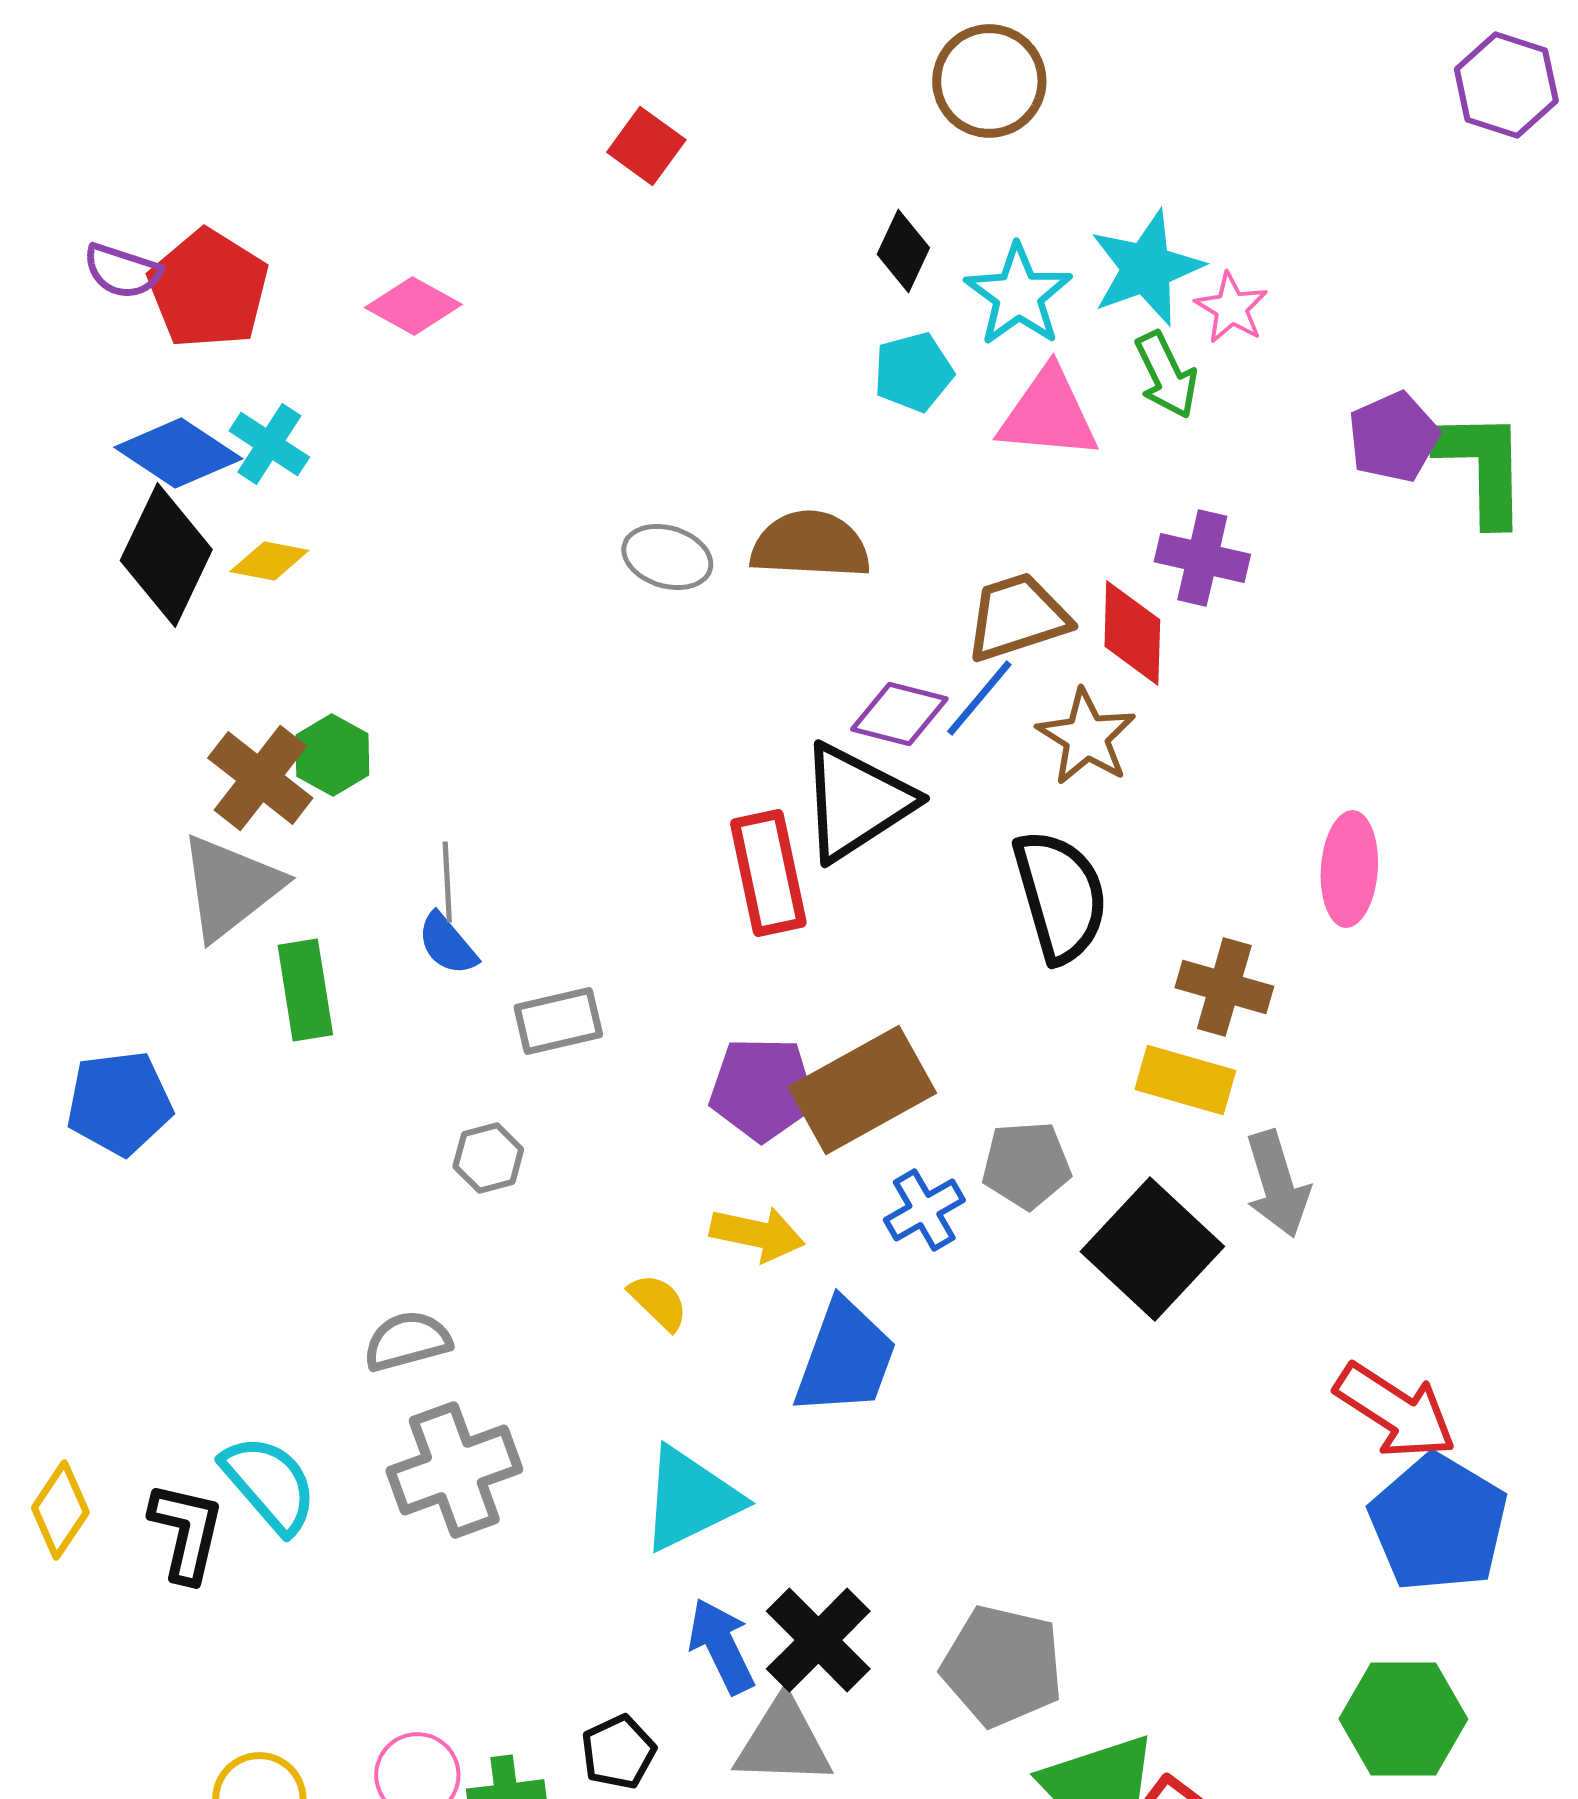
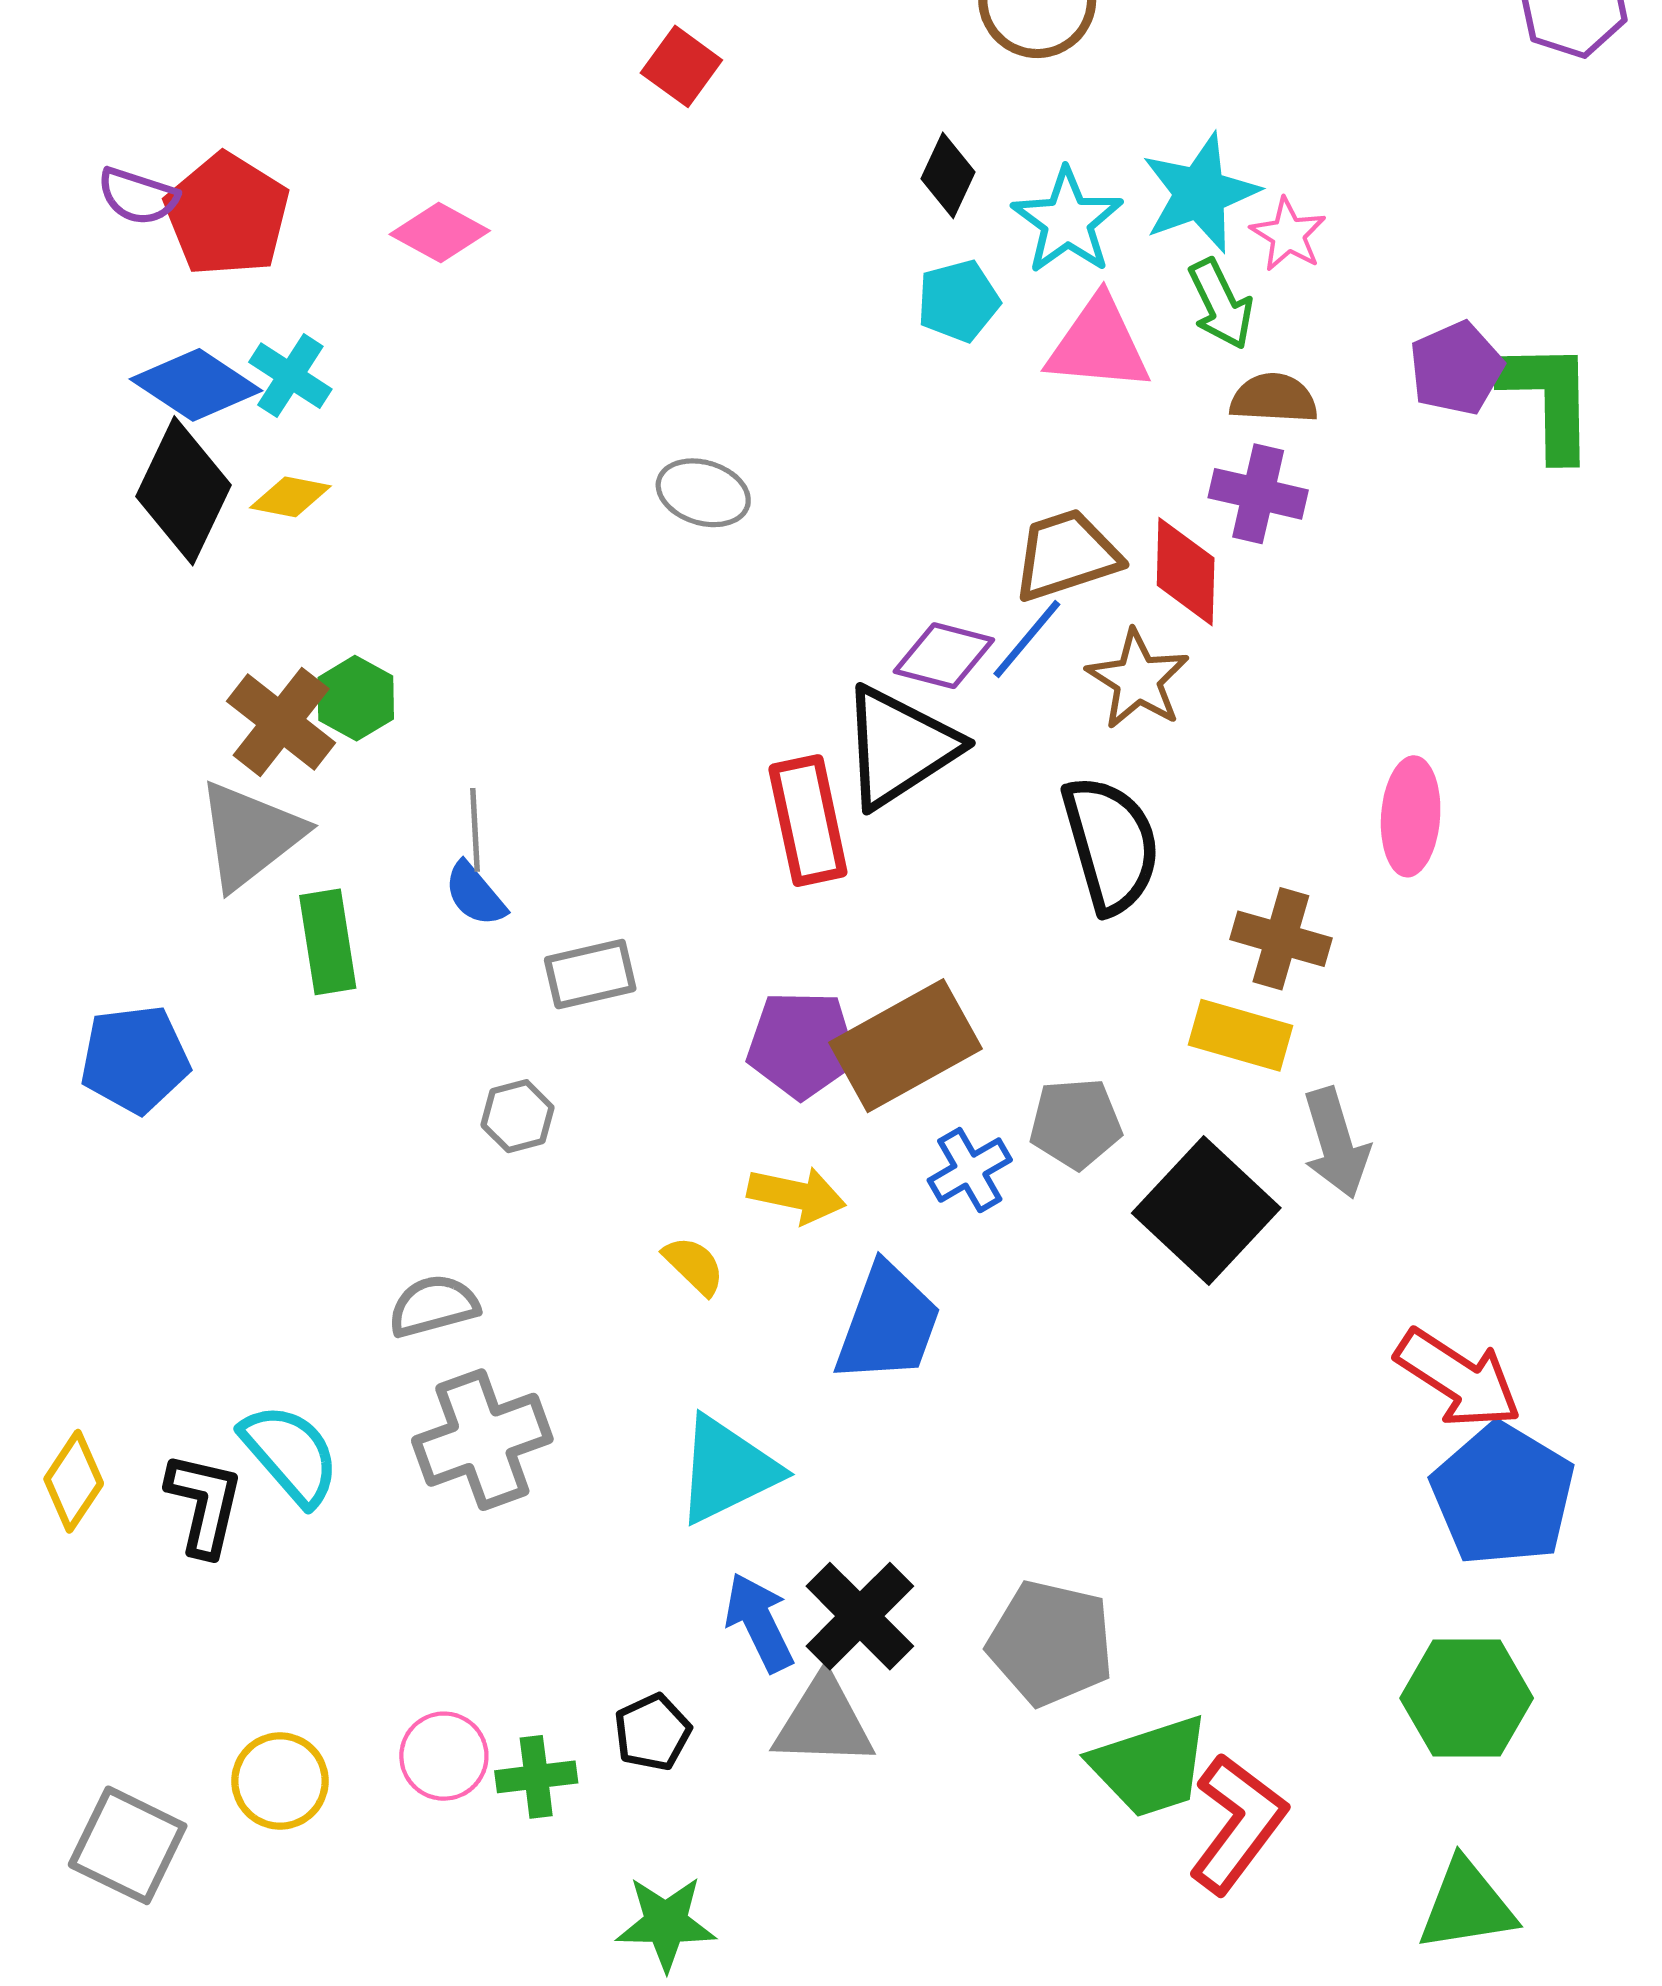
brown semicircle: (810, 545) -> (1274, 398), moved, size x0.7

